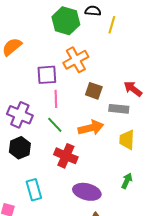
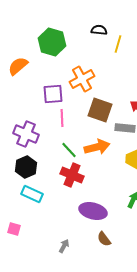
green hexagon: (66, 21) -> (52, 42), moved
brown square: (94, 91) -> (100, 110), size x1.4
green line: (55, 125) -> (69, 150), moved
cyan rectangle: (34, 190) -> (32, 194), moved, turned -50

